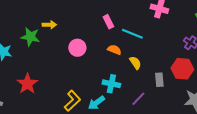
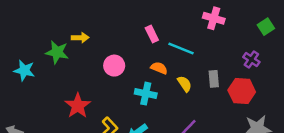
gray rectangle: (159, 80) -> (214, 79), moved
red star: (27, 84) -> (78, 106), moved
cyan cross: (111, 84) -> (146, 94), moved

